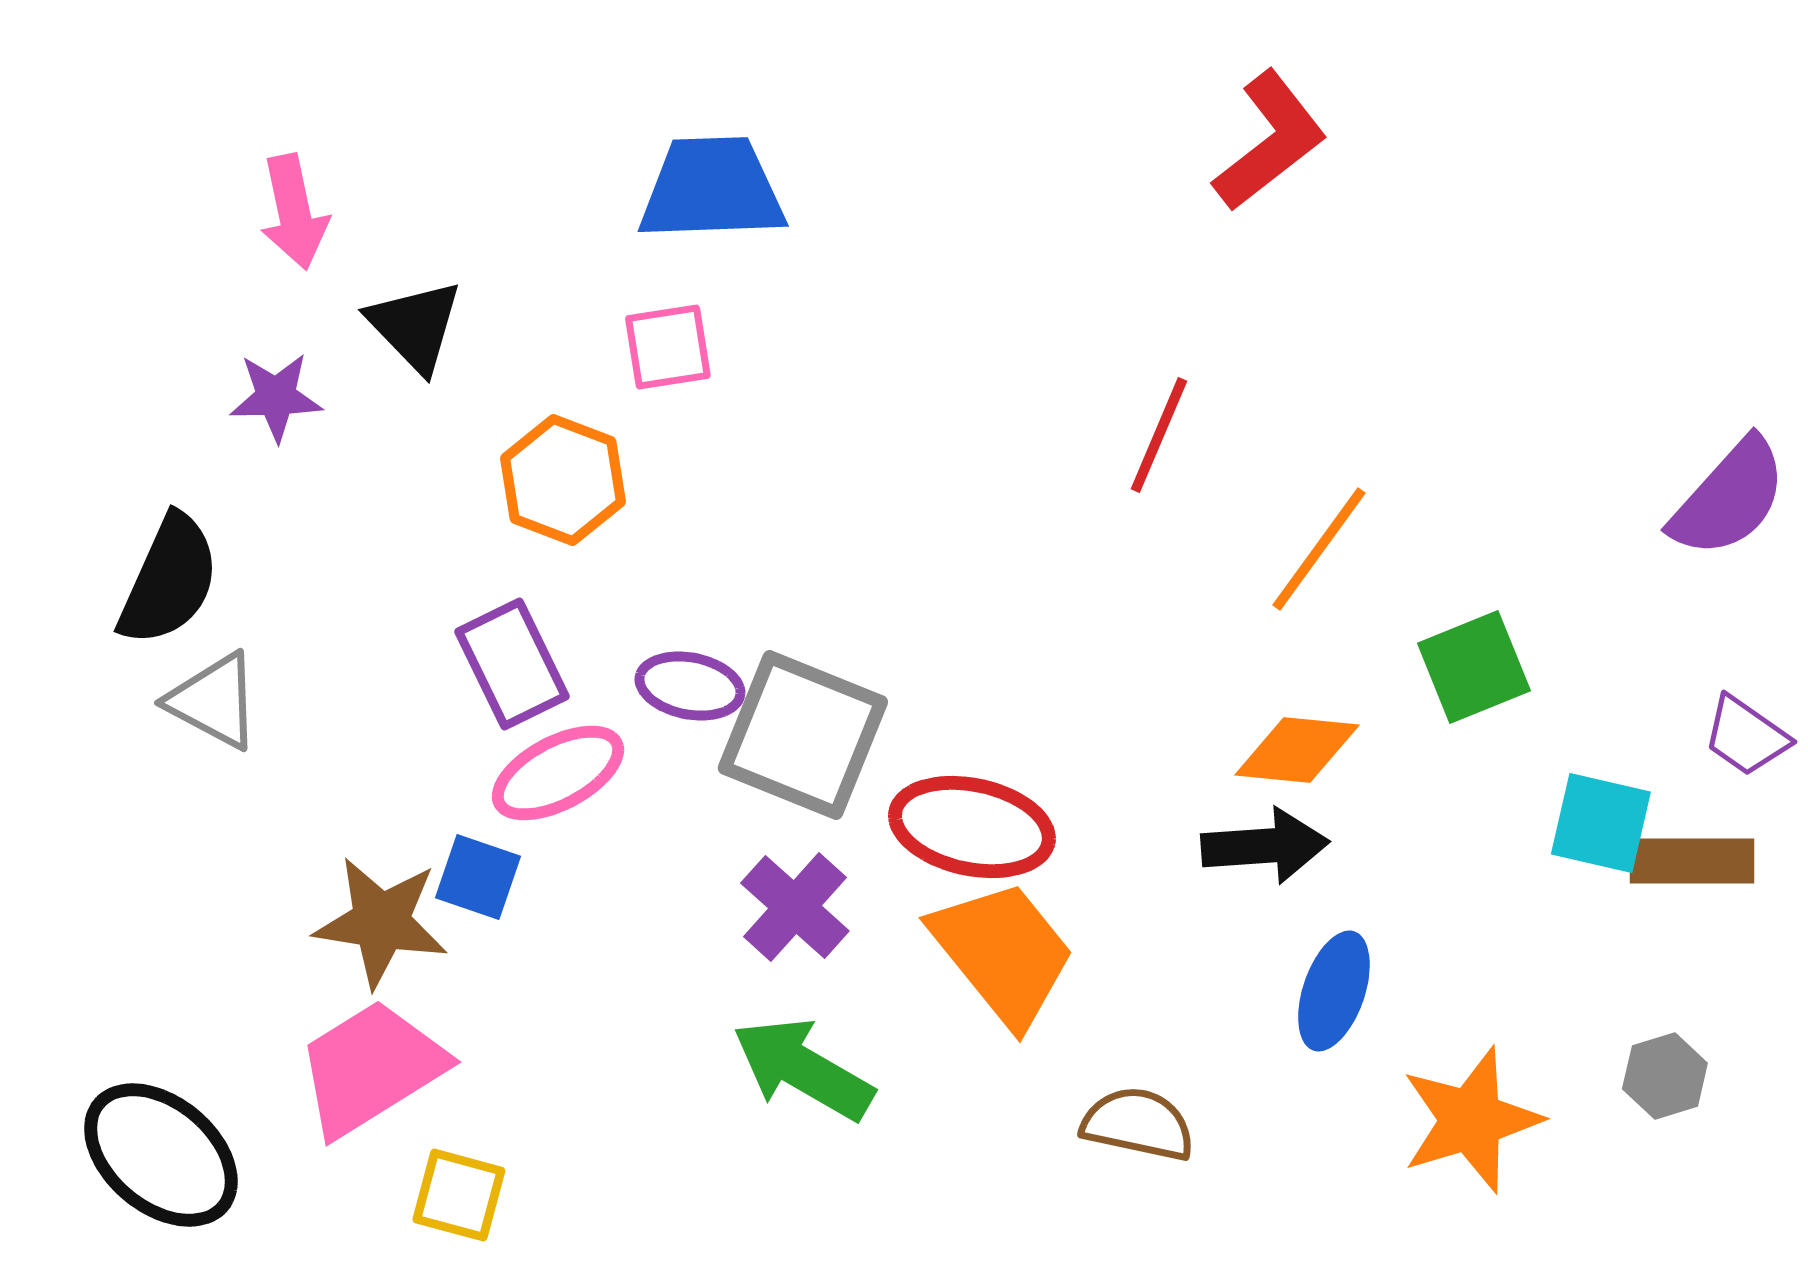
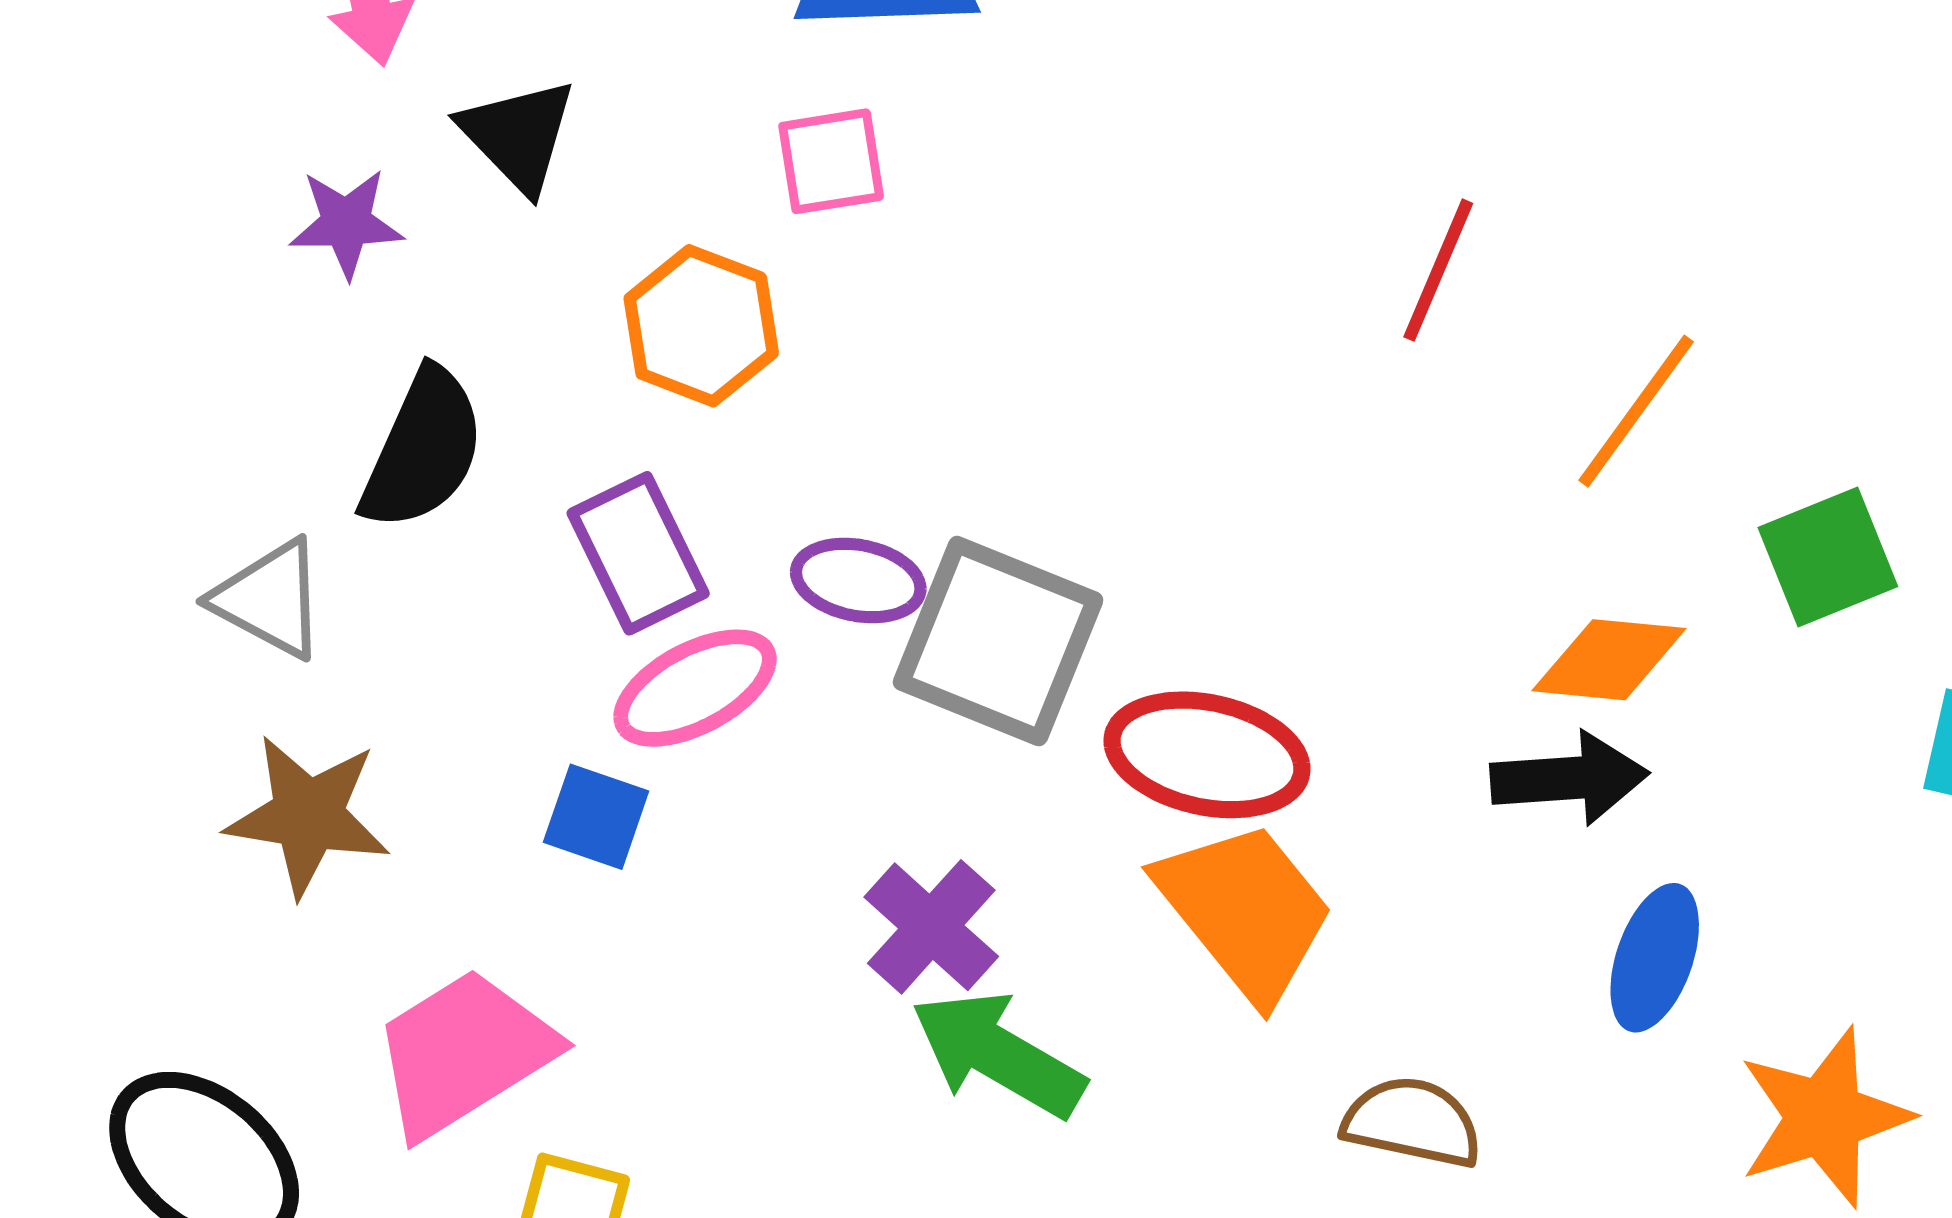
black semicircle: (169, 580) -> (423, 449), moved
purple cross: (795, 907) -> (931, 927), moved
brown star: (381, 922) -> (308, 815), moved

